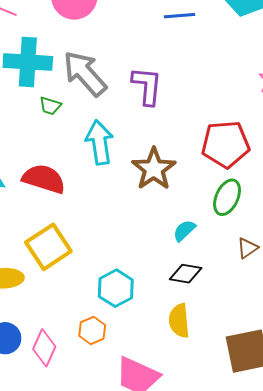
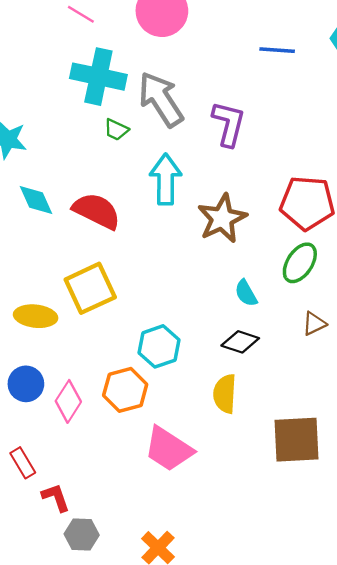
cyan semicircle: (184, 231) -> (246, 293), turned -85
orange hexagon: (92, 330) -> (125, 390), size x1.4

